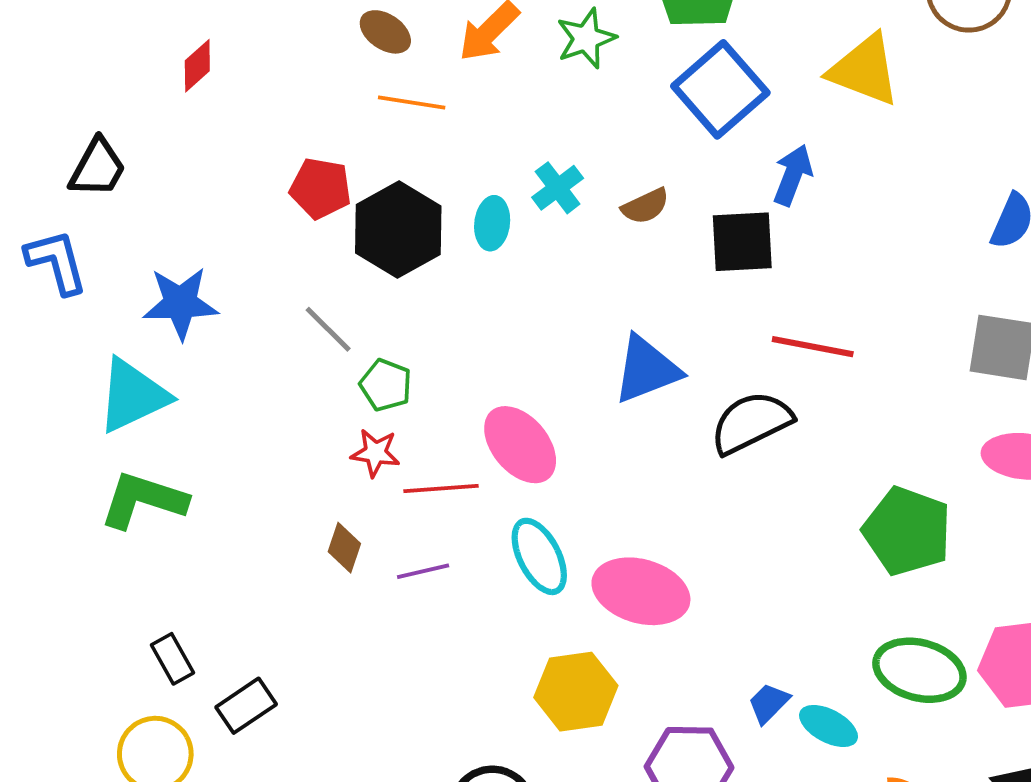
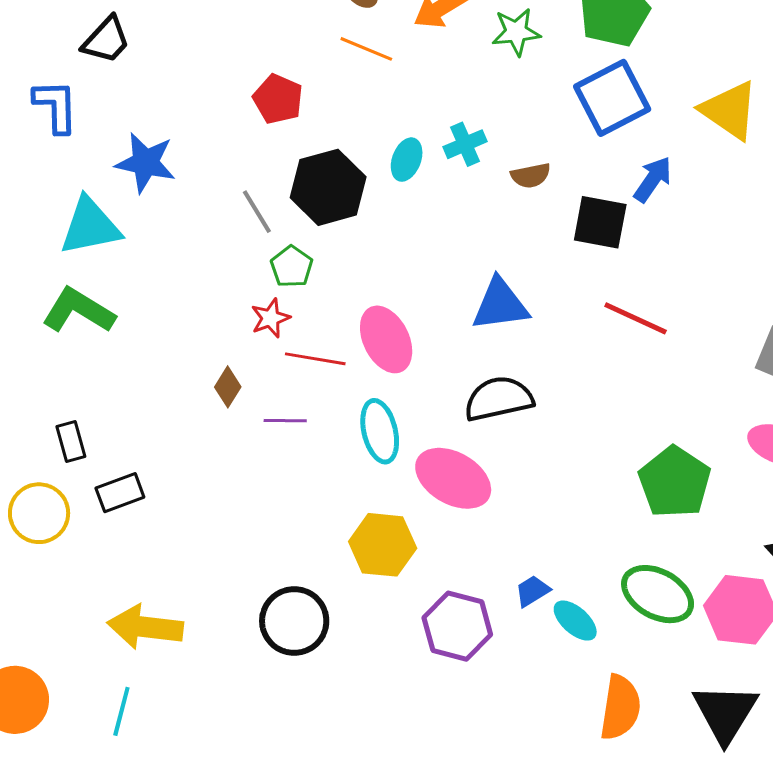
black hexagon: (398, 230) -> (328, 187), moved
black semicircle: (751, 423) -> (499, 399), moved
red star: (375, 453) -> (270, 318), turned 30

